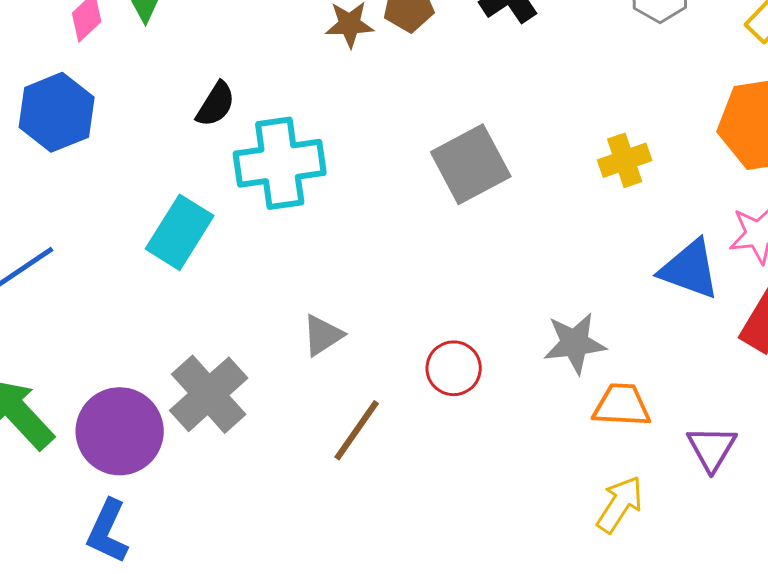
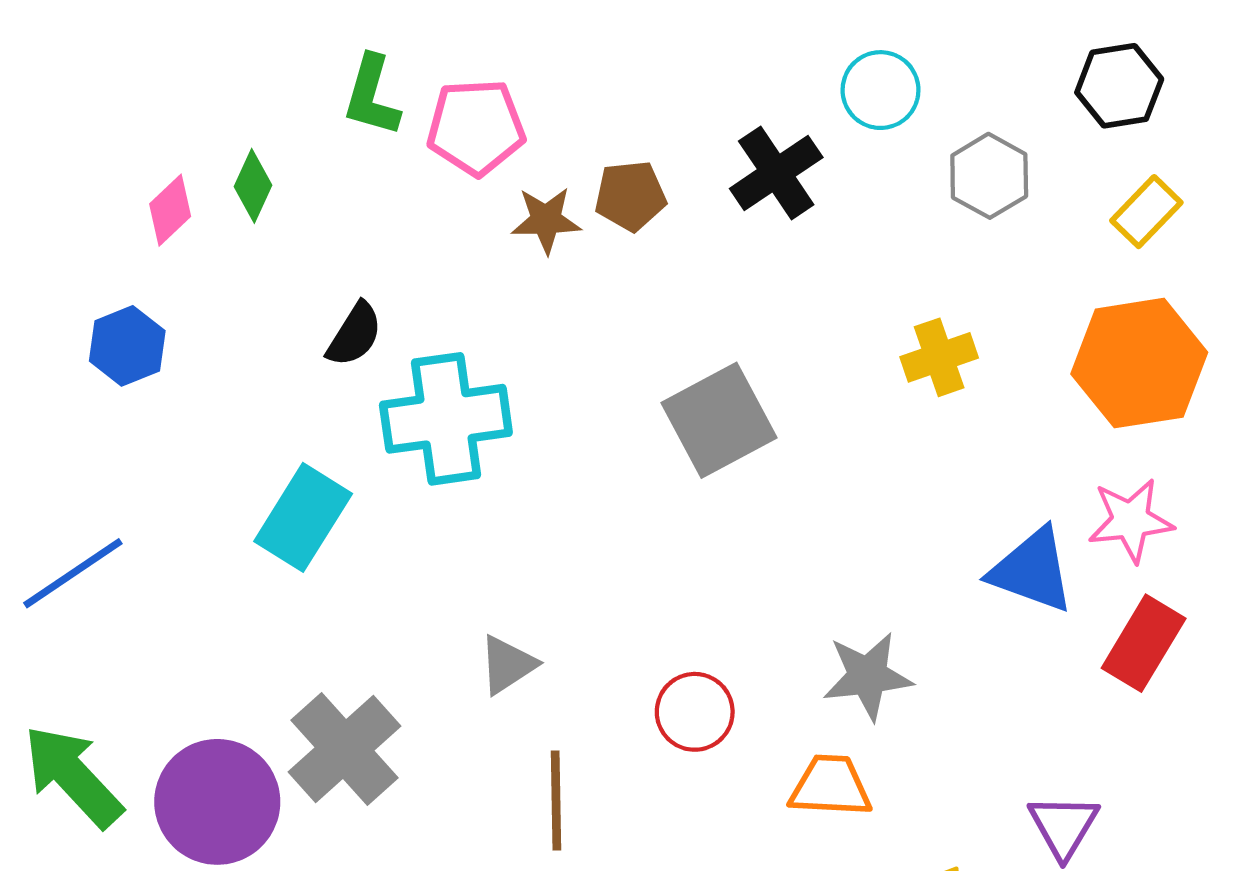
blue hexagon: (57, 112) -> (127, 346), size x0.7
yellow cross: (625, 160) -> (939, 357), moved
orange trapezoid: (622, 405) -> (830, 786), moved
brown line: (357, 430) -> (556, 800), turned -36

